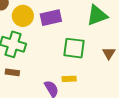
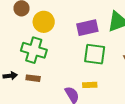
purple rectangle: (51, 18) -> (87, 28), moved

